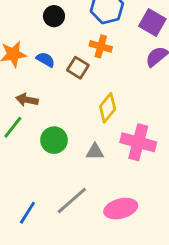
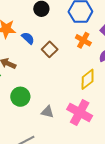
orange cross: (101, 46) -> (83, 40), moved
yellow diamond: (108, 108) -> (88, 79), moved

